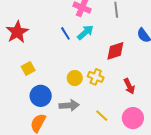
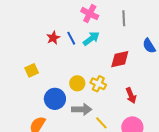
red star: (17, 32) -> (53, 38), moved, size x0.6
blue circle: (41, 96) -> (55, 99), moved
gray arrow: (69, 105) -> (82, 109), moved

